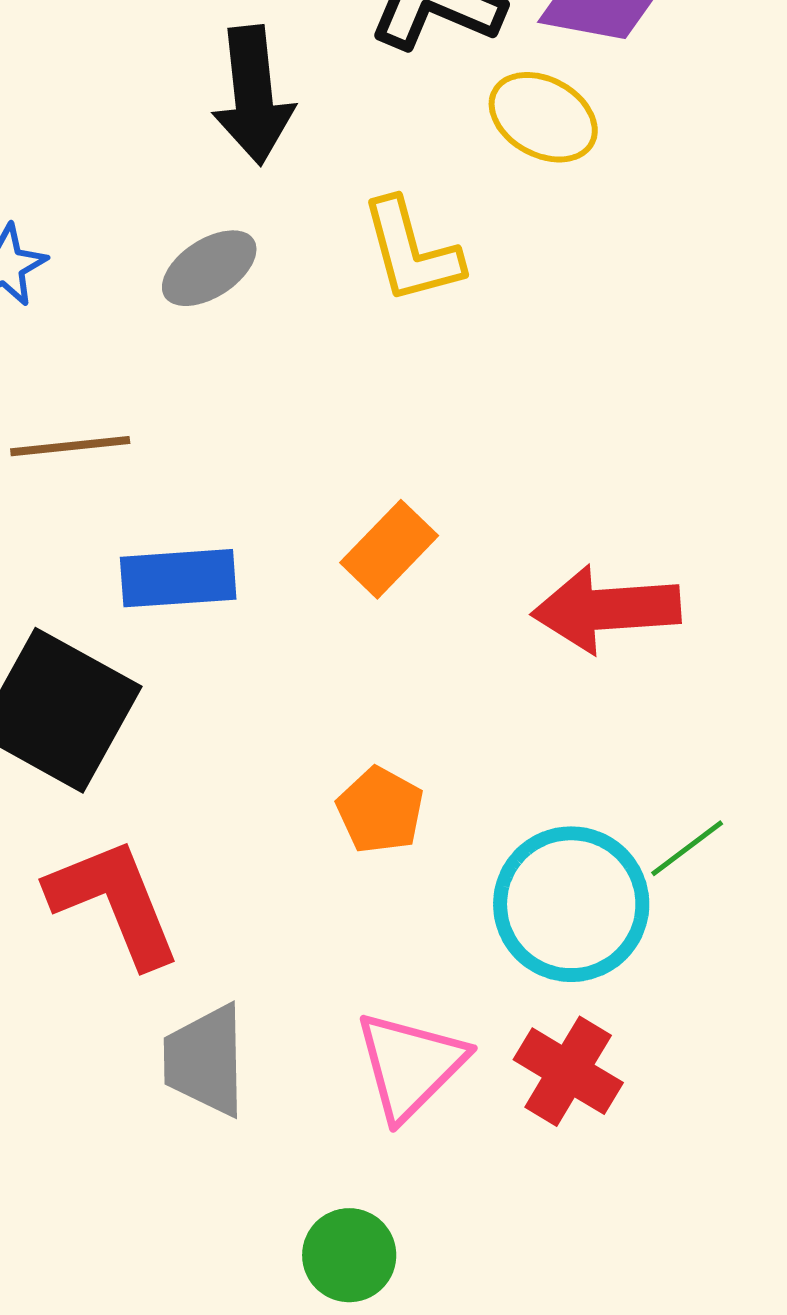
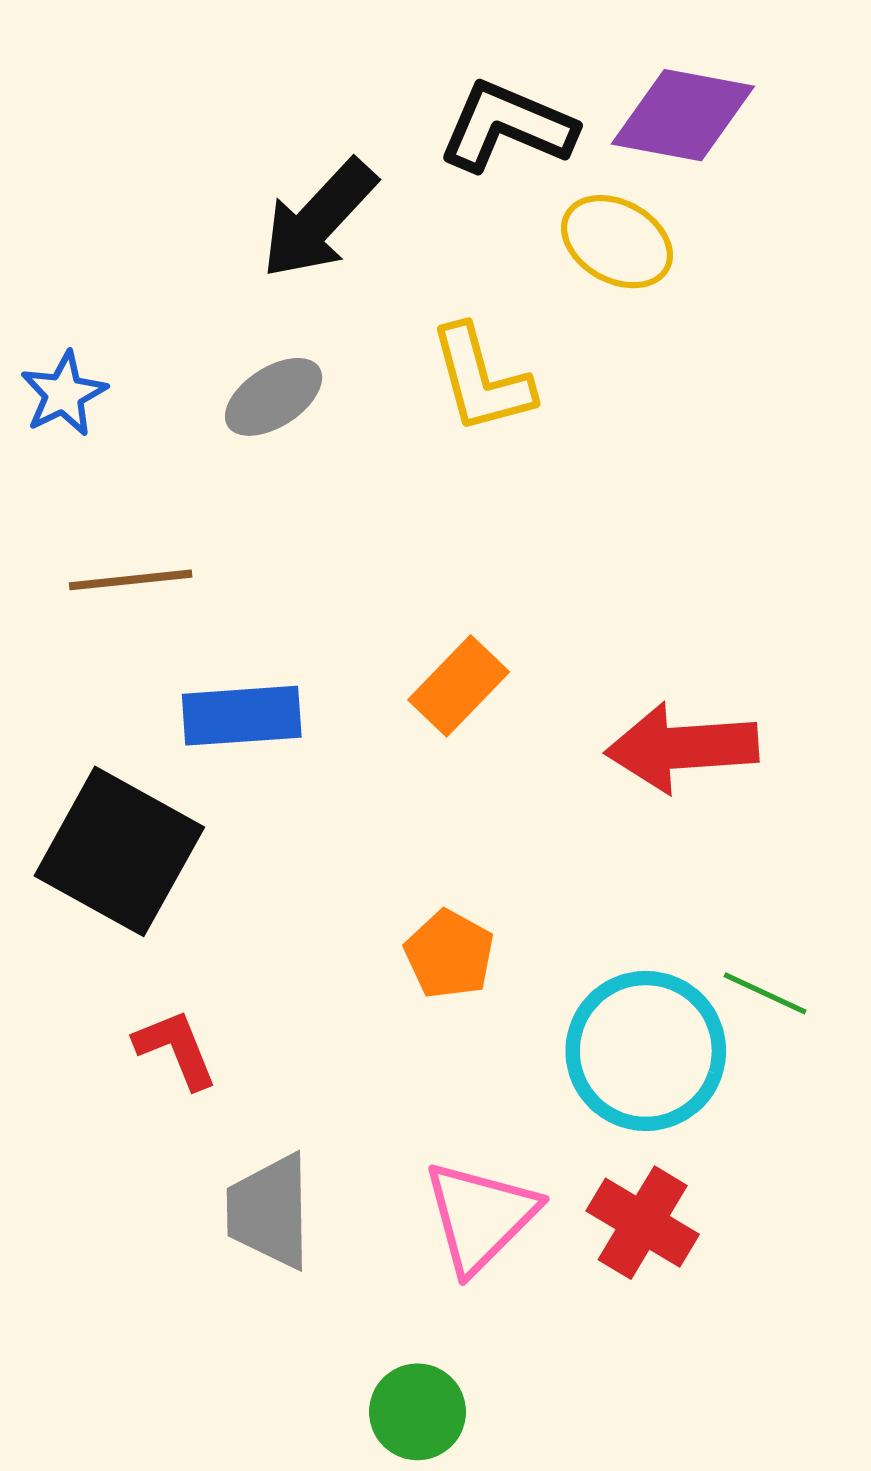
black arrow: (253, 95) -> (319, 219), turned 49
green line: (687, 848) -> (765, 993), turned 62
red L-shape: (114, 902) -> (176, 1049), size x0.6

